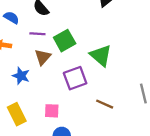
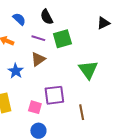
green square: (65, 41) -> (62, 39), moved
purple square: (75, 78) -> (54, 95), moved
brown line: (105, 104) -> (82, 112), turned 42

